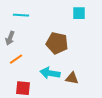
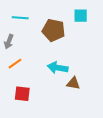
brown pentagon: (57, 43) -> (54, 30), moved
cyan arrow: (50, 73) -> (58, 68), moved

